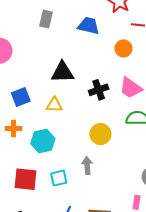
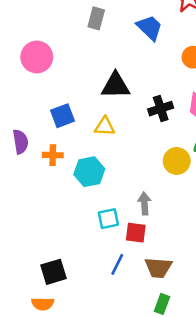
blue trapezoid: (89, 26) -> (150, 28), turned 30
yellow circle: (100, 134) -> (177, 161), moved
red square: (26, 179) -> (136, 233), moved, size x0.7

